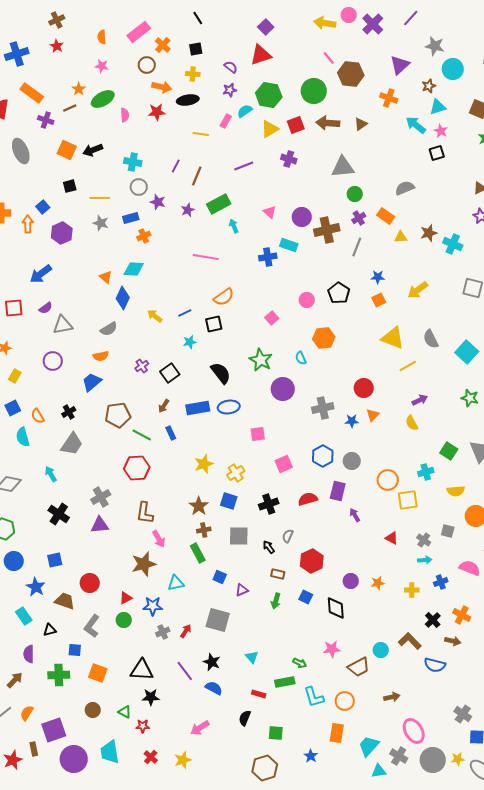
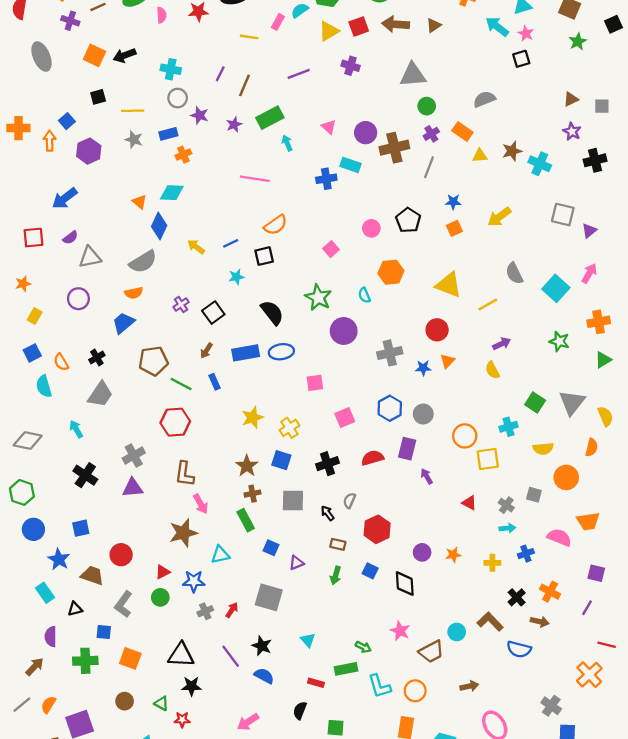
gray semicircle: (109, 329) -> (143, 262), size x1.4
yellow triangle: (393, 338) -> (449, 285), moved
pink star: (332, 649) -> (400, 631), turned 30

